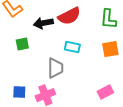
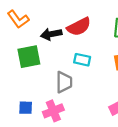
green square: (22, 44) -> (29, 57), size x1.6

